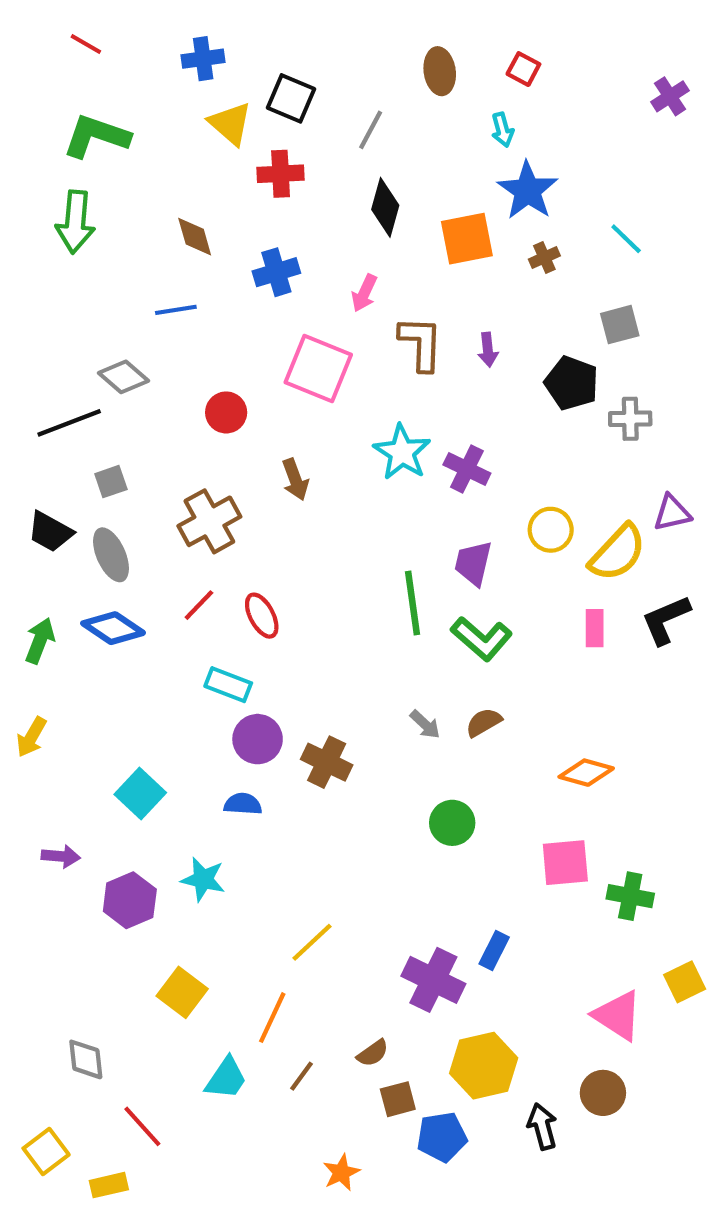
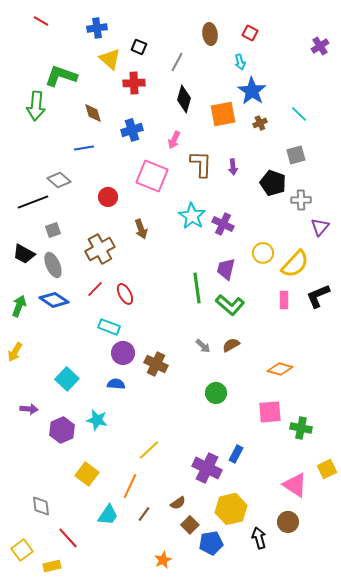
black square: (291, 98) -> (139, 47), size x0.7
green L-shape: (96, 136) -> (61, 76), moved
purple triangle: (672, 513) -> (320, 227), moved, turned -36
brown square: (398, 1099) -> (190, 525), turned -30

